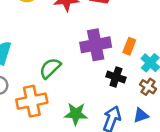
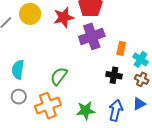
purple cross: (96, 45) -> (92, 36), moved

